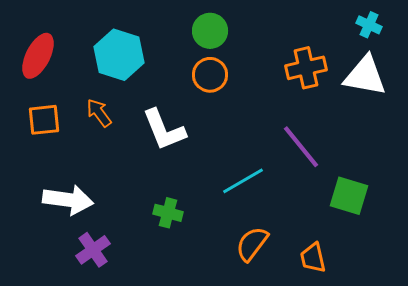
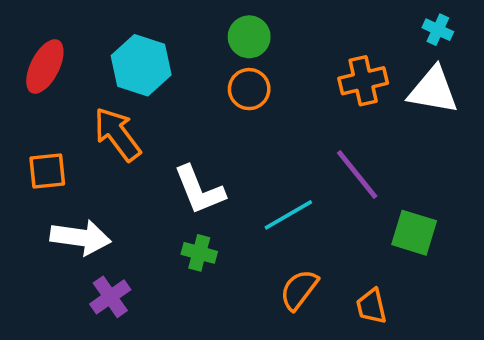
orange arrow: (99, 113) -> (117, 134), size x1.6
orange square: (44, 120) -> (47, 171), moved
white L-shape: (164, 130) -> (199, 190), moved

